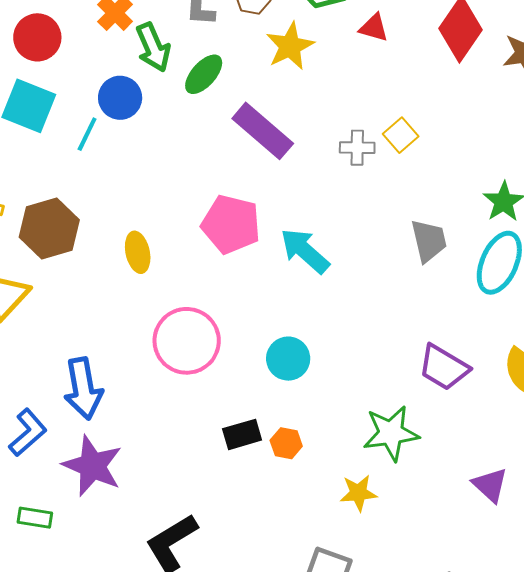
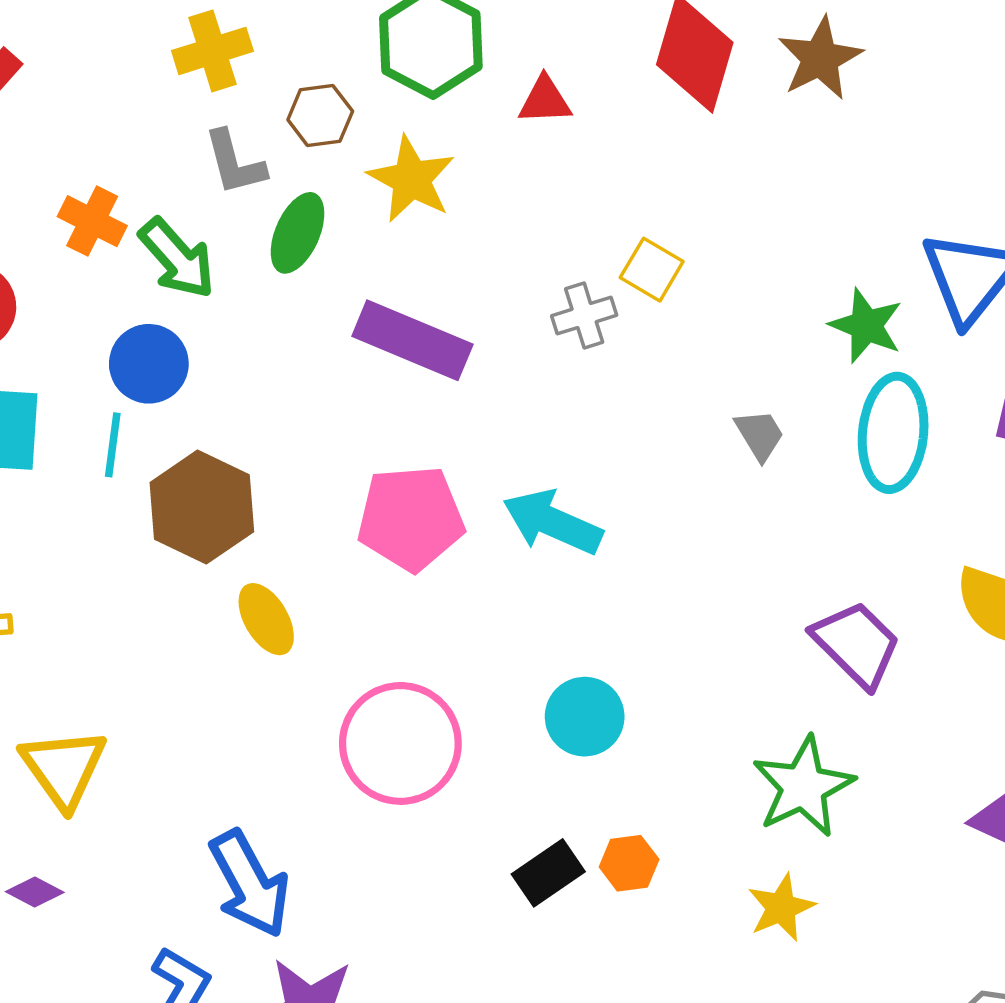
green ellipse: (204, 74) -> (298, 233), moved
brown hexagon: (49, 228) -> (202, 507), moved
gray trapezoid: (429, 241) -> (760, 435), size x0.7
purple trapezoid: (444, 367) -> (857, 644), turned -148

